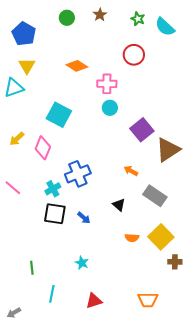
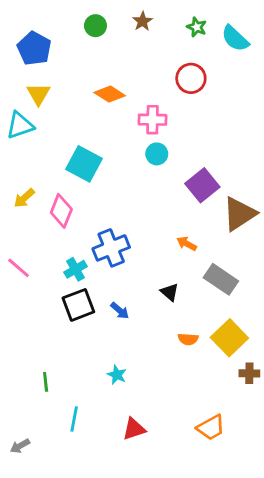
black square: (55, 214) -> (78, 305), turned -30
orange trapezoid: (148, 300) -> (211, 427), turned -30

